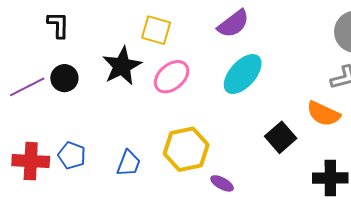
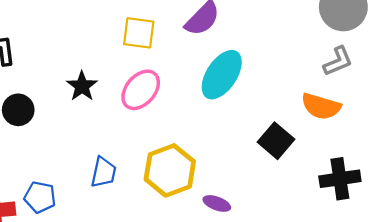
yellow square: (156, 30) -> (139, 33), moved
black star: (122, 66) -> (82, 86), size x0.7
blue trapezoid: (129, 163) -> (104, 172), moved

